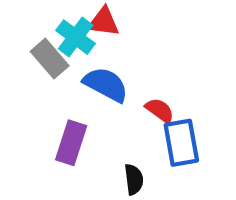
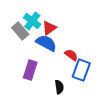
red triangle: (104, 22) -> (49, 28), moved, turned -42
blue rectangle: (181, 143) -> (81, 70), turned 30

